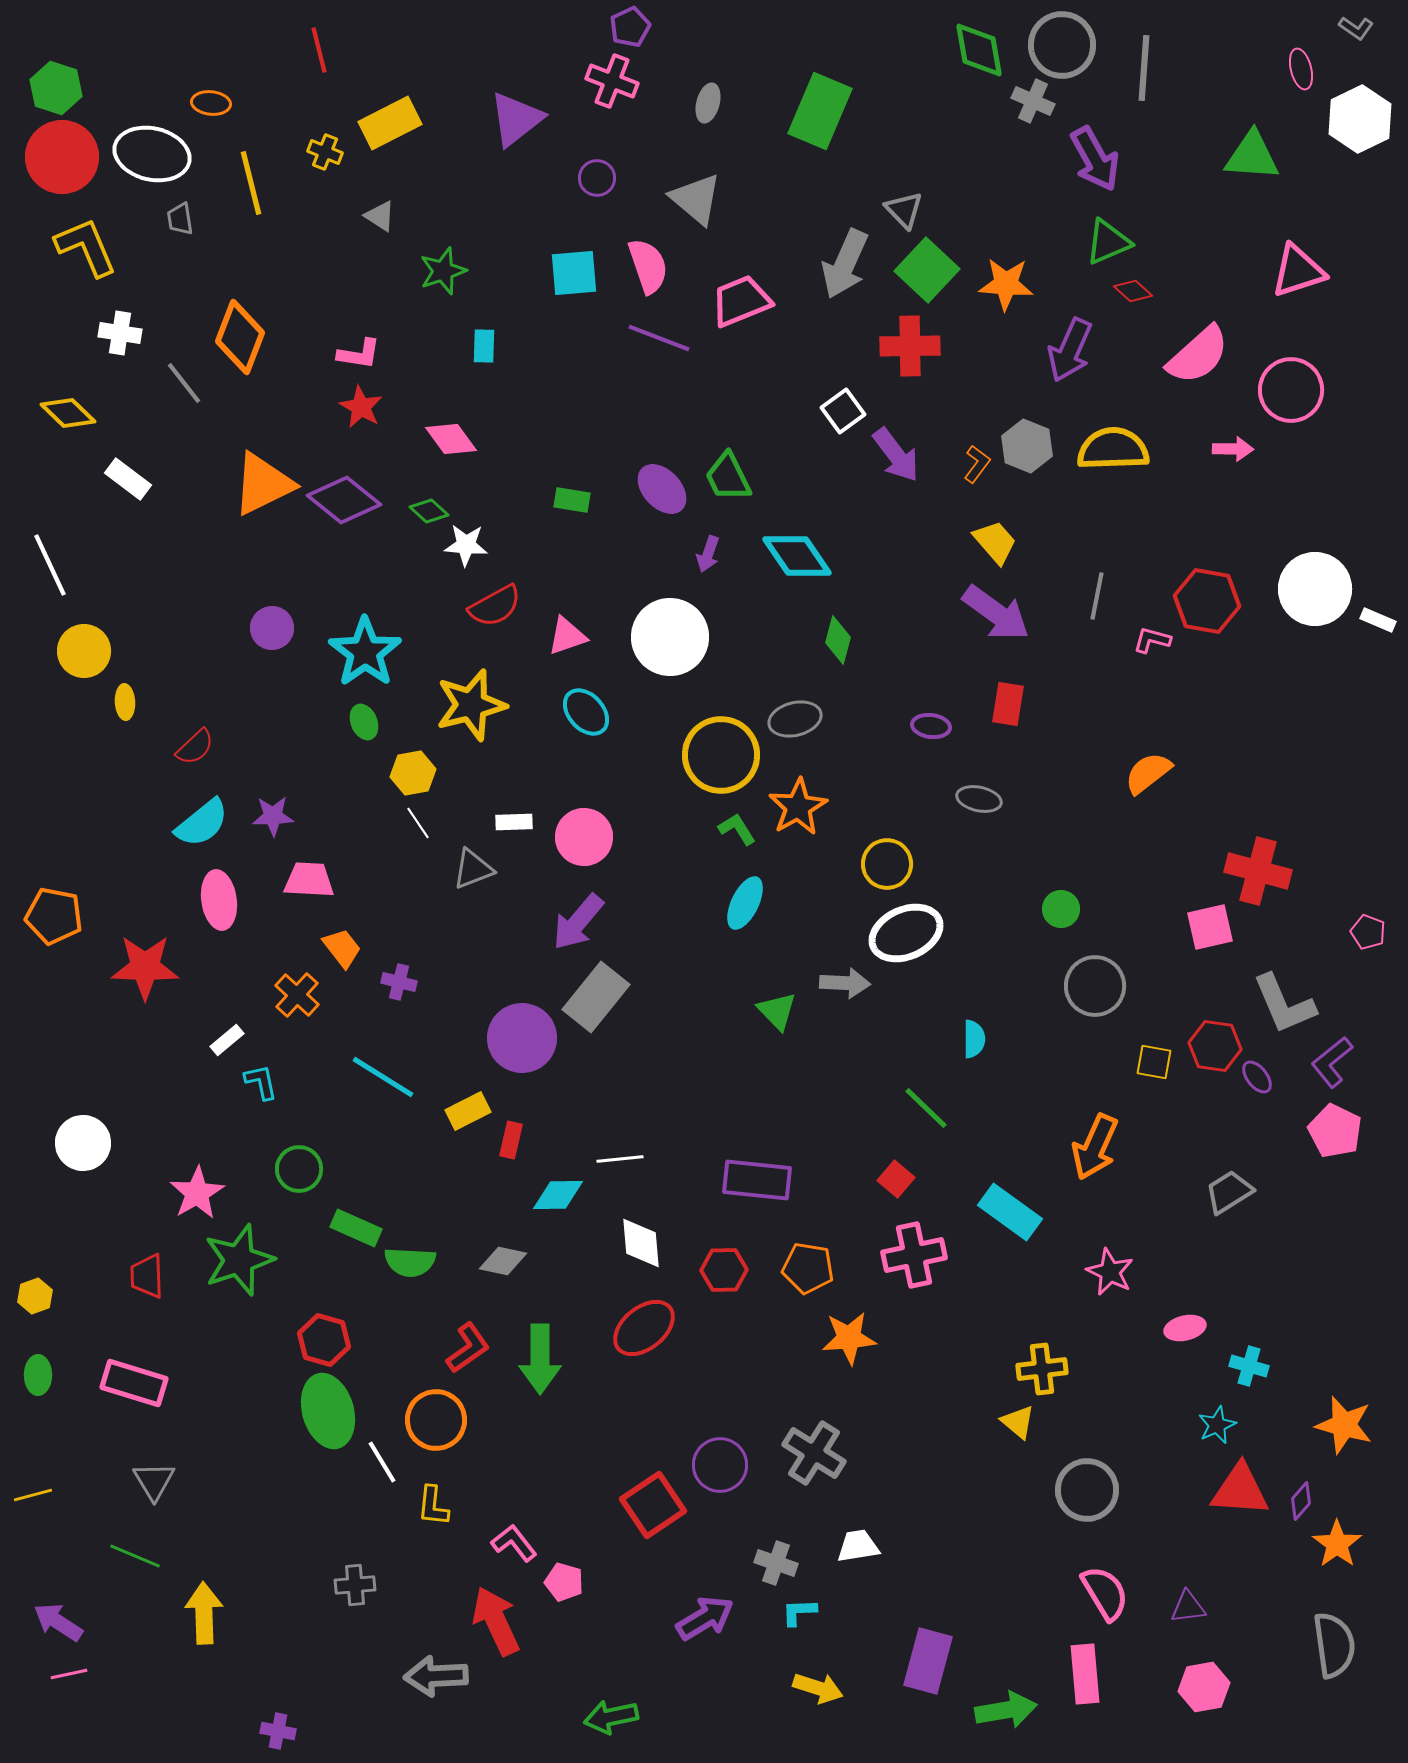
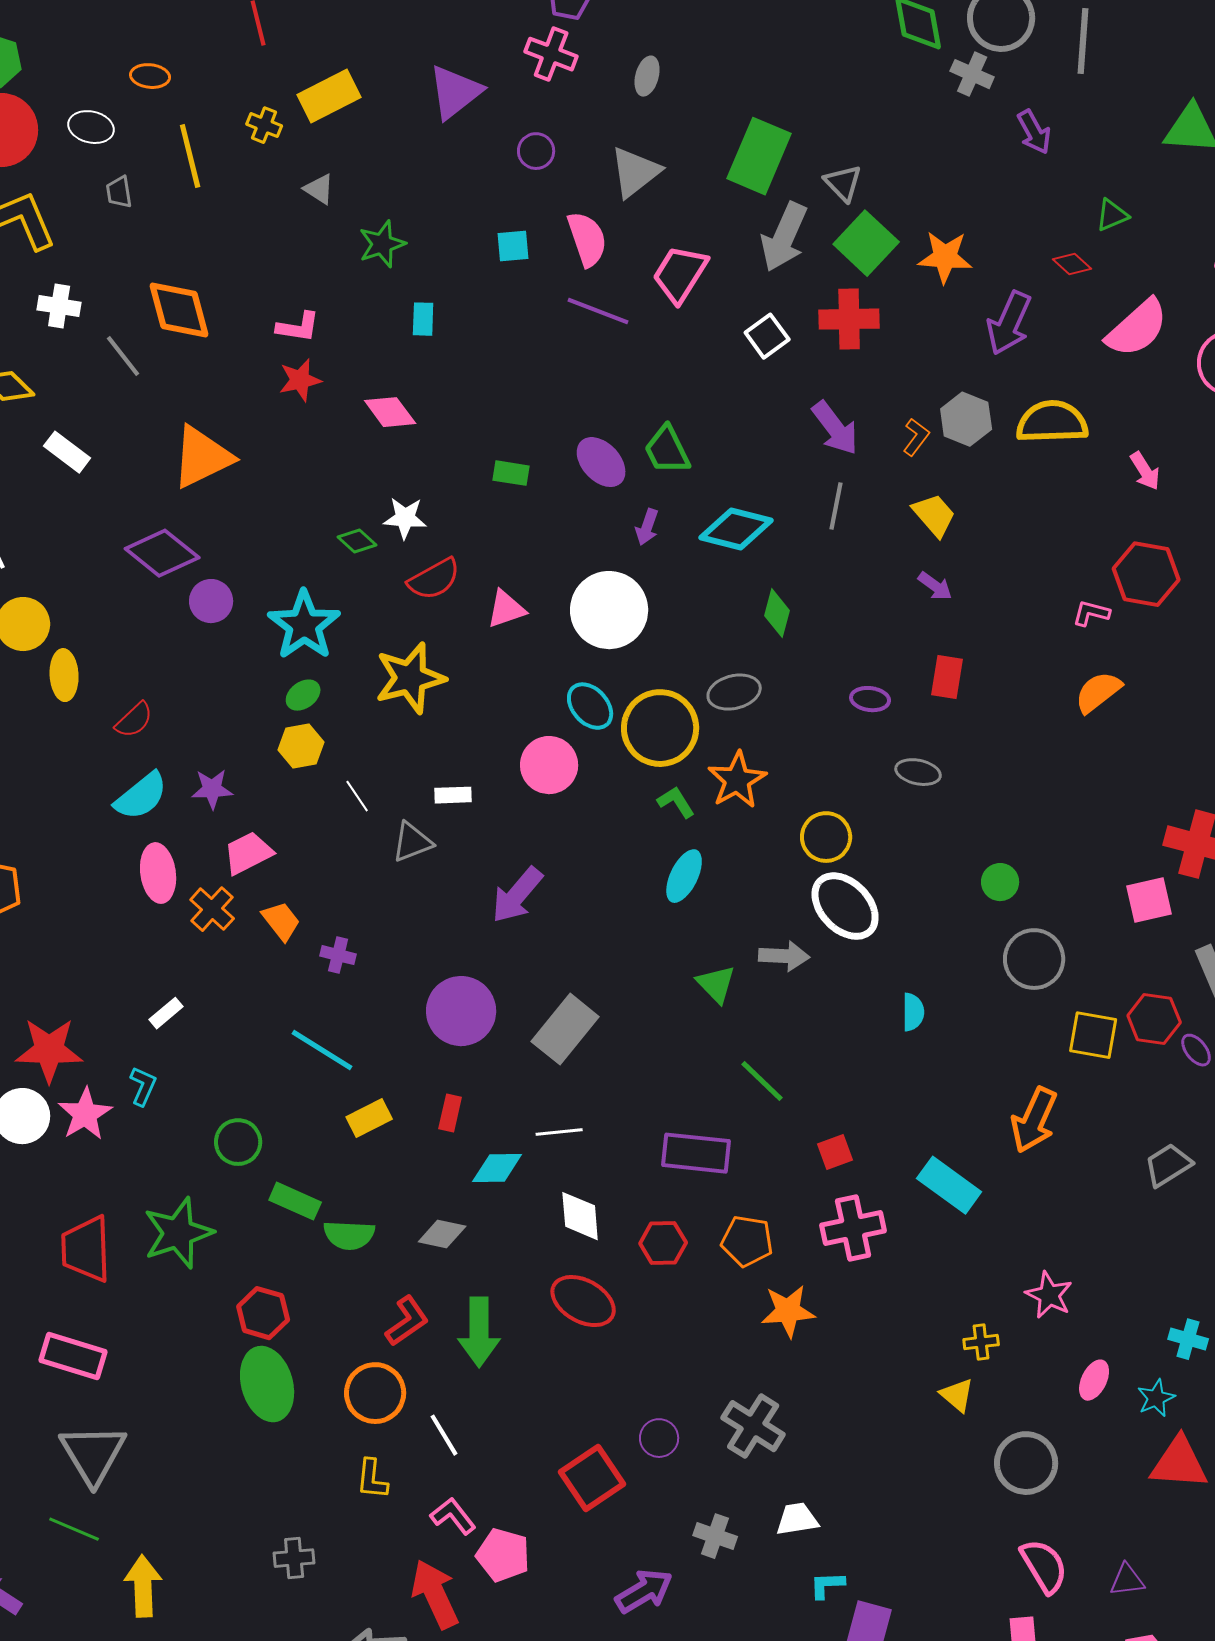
green rectangle: (820, 111) -> (759, 156), moved
white ellipse: (152, 154) -> (91, 127), size x0.6
purple arrow: (1095, 159) -> (1034, 132), size x0.7
gray triangle: (696, 199) -> (635, 172), turned 42
green triangle: (1108, 242) -> (1112, 215), moved, size x0.7
cyan square: (574, 273) -> (513, 246), size x0.7
pink trapezoid: (741, 301) -> (680, 274), turned -36
orange diamond: (240, 337) -> (179, 310), turned -36
red star: (361, 407) -> (300, 380), turned 30
white square: (843, 411) -> (767, 336), moved
pink arrow: (1233, 449) -> (1145, 471), moved, turned 57
purple diamond: (344, 500) -> (162, 553), moved
green diamond: (429, 511) -> (357, 541), moved
cyan diamond: (797, 556) -> (736, 529), turned -42
gray line: (1097, 596) -> (836, 506), moved
purple arrow: (996, 613) -> (935, 586), size x0.5
yellow ellipse: (125, 702) -> (64, 675), size x1.4
cyan ellipse: (586, 712) -> (590, 706), moved
green ellipse: (364, 722) -> (303, 695), turned 76
yellow hexagon: (413, 773) -> (301, 746), moved
orange semicircle: (1148, 773) -> (1098, 692), moved
pink circle: (584, 837) -> (549, 765), moved
pink trapezoid: (309, 880) -> (248, 853), turned -30
white ellipse: (906, 933) -> (845, 906), turned 70
red star: (145, 967) -> (49, 1050), moved
orange cross: (297, 995) -> (212, 909), moved
gray rectangle: (596, 997) -> (565, 1029), moved
yellow square: (1154, 1062) -> (1093, 1035), size x1.4
cyan L-shape: (261, 1082) -> (143, 1086), moved, turned 36
green line: (926, 1108) -> (762, 1081), moved
yellow rectangle: (468, 1111) -> (369, 1118), moved
red square: (896, 1179) -> (835, 1152), turned 30
pink star: (197, 1193) -> (85, 1114), moved
pink star: (1110, 1272) -> (1049, 1295), moved
red trapezoid: (147, 1276) -> (86, 1249), size x1.5
red ellipse: (644, 1328) -> (583, 1301), turned 68
pink ellipse: (1185, 1328) -> (1094, 1380), moved, turned -51
yellow cross: (1042, 1369) -> (981, 1342), size x0.7
white line: (382, 1462) -> (444, 1435), moved
purple circle: (720, 1465) -> (659, 1438), size x0.7
gray triangle: (154, 1481) -> (93, 1454), size x1.6
pink pentagon: (564, 1582) -> (503, 1555), size x1.4
cyan L-shape: (799, 1612) -> (827, 1585), moved

